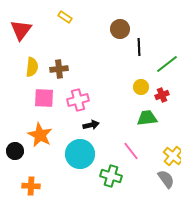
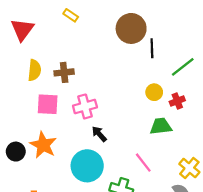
brown circle: (120, 29) -> (131, 28), size x1.4
black arrow: (91, 125) -> (99, 134), turned -119
black circle: (15, 151) -> (16, 152), moved

